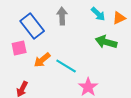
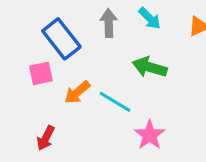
cyan arrow: (98, 14) -> (150, 18), moved
green arrow: (106, 42) -> (150, 67), moved

